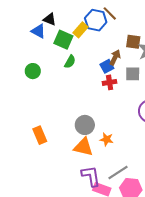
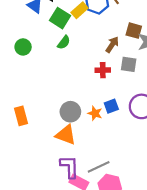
blue square: (107, 66) -> (111, 106), moved
orange star: (107, 139) -> (95, 113), moved

